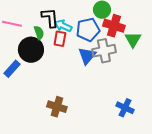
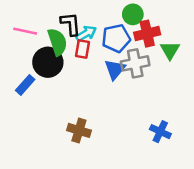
cyan arrow: (63, 26) -> (86, 34), turned 126
red cross: (114, 26) -> (147, 34), turned -30
green semicircle: (39, 33) -> (57, 42), size x1.6

